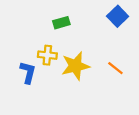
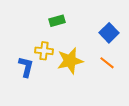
blue square: (118, 16) -> (109, 33), moved

